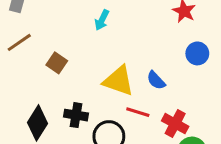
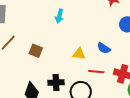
yellow triangle: (118, 81) -> (79, 54), size x0.6

